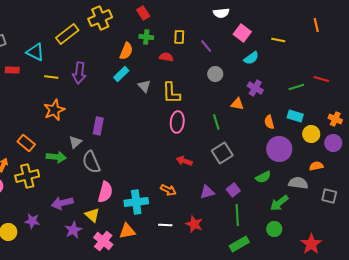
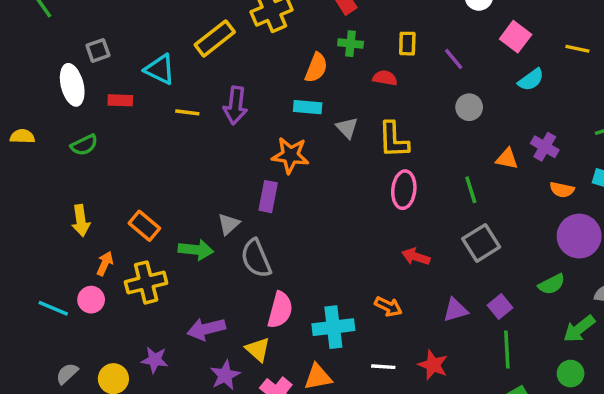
cyan rectangle: (121, 74) -> (308, 107), turned 49
purple cross: (255, 88) -> (545, 147), moved
orange star: (54, 110) -> (290, 155), moved, turned 30
orange semicircle: (269, 122) -> (562, 190), turned -64

